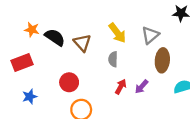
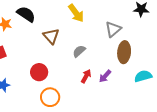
yellow arrow: (117, 33) -> (76, 13), moved
black semicircle: (55, 37) -> (26, 14), moved
gray semicircle: (113, 59) -> (79, 51), turned 48

